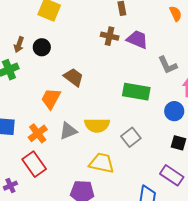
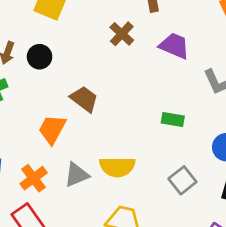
brown cross: (110, 36) -> (122, 34), moved, turned 30
green rectangle: (136, 92) -> (173, 119), size x0.6
gray square: (131, 137) -> (182, 180), moved

